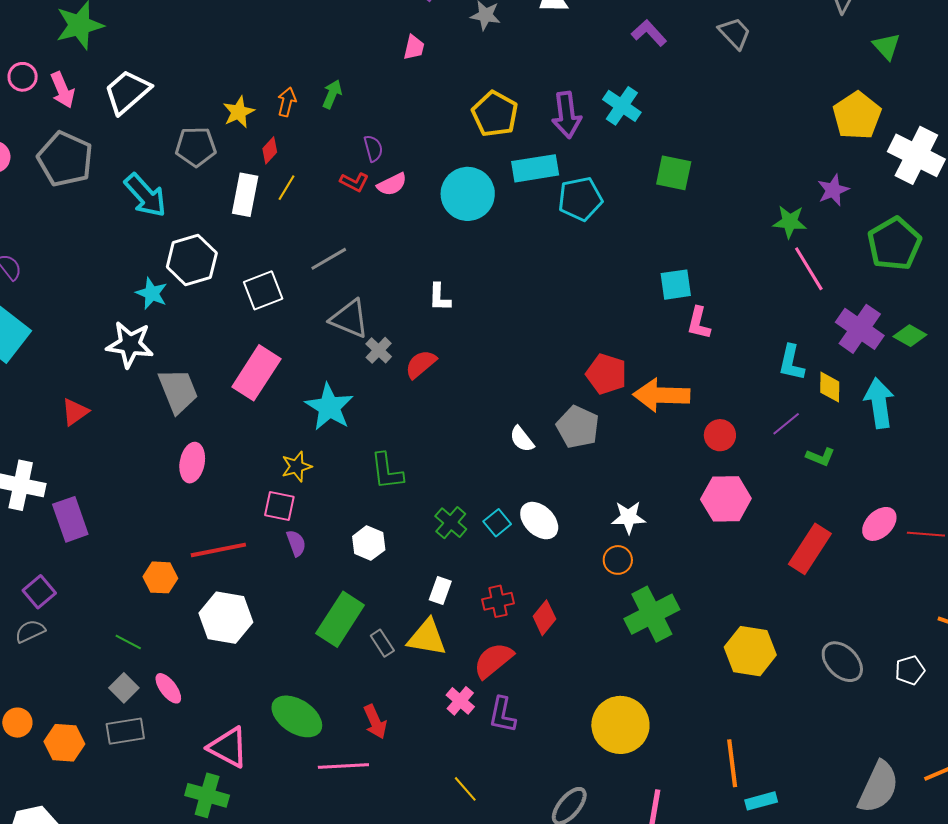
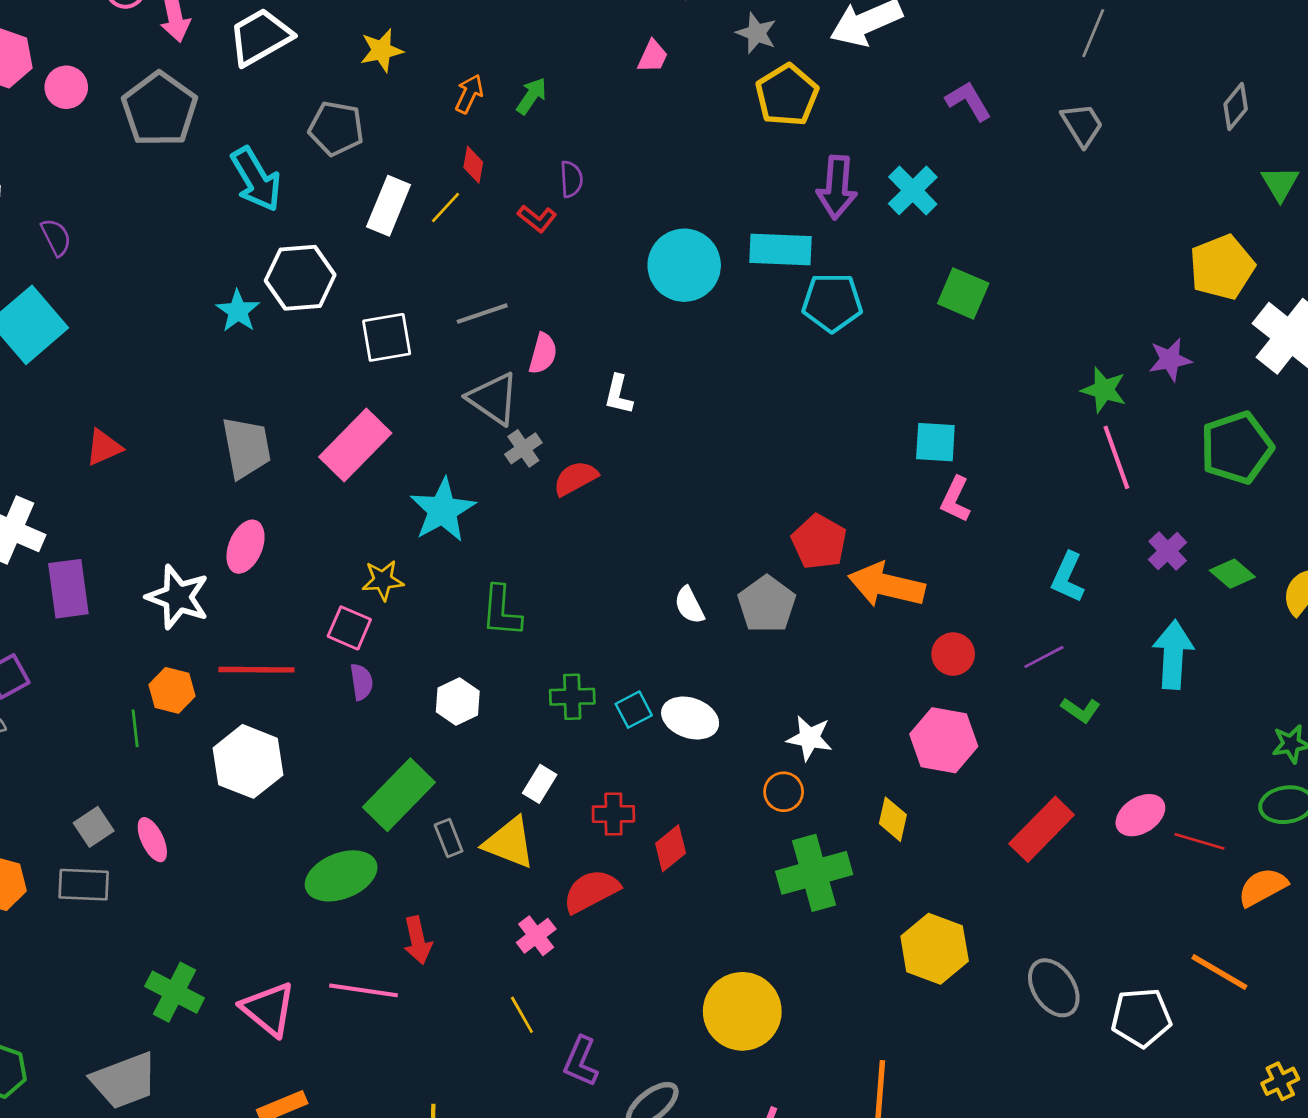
yellow star: (239, 112) -> (382, 50), moved
yellow pentagon: (495, 114) -> (787, 95), moved
red diamond: (270, 150) -> (473, 165), moved, turned -44
pink semicircle: (392, 184) -> (543, 353), moved, turned -60
purple cross: (860, 329) -> (1168, 551), size x0.6
white star: (130, 344) -> (178, 597), moved
yellow diamond: (830, 387) -> (893, 819), moved
white ellipse: (539, 521) -> (690, 718), turned -36
green cross: (451, 523) -> (572, 697), turned 36
green line: (128, 642) -> (135, 728), moved, turned 44
white pentagon: (910, 670) -> (1141, 1018), size x1.5
purple L-shape: (502, 715) -> (581, 1061), moved
green ellipse: (297, 716) -> (341, 876), moved, turned -66
pink triangle: (228, 747) -> (268, 1009), moved
yellow line: (465, 789) -> (522, 1015), moved

